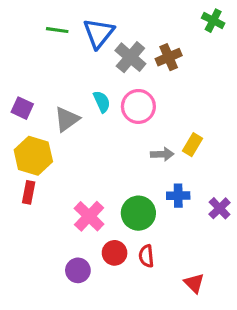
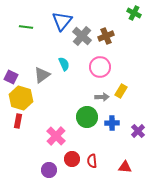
green line: (57, 30) -> (26, 27), moved
pink circle: (138, 106) -> (100, 67), moved
purple square: (22, 108) -> (11, 77), moved
green circle: (138, 213) -> (87, 117), moved
red triangle: (194, 283) -> (125, 167), moved, turned -40

